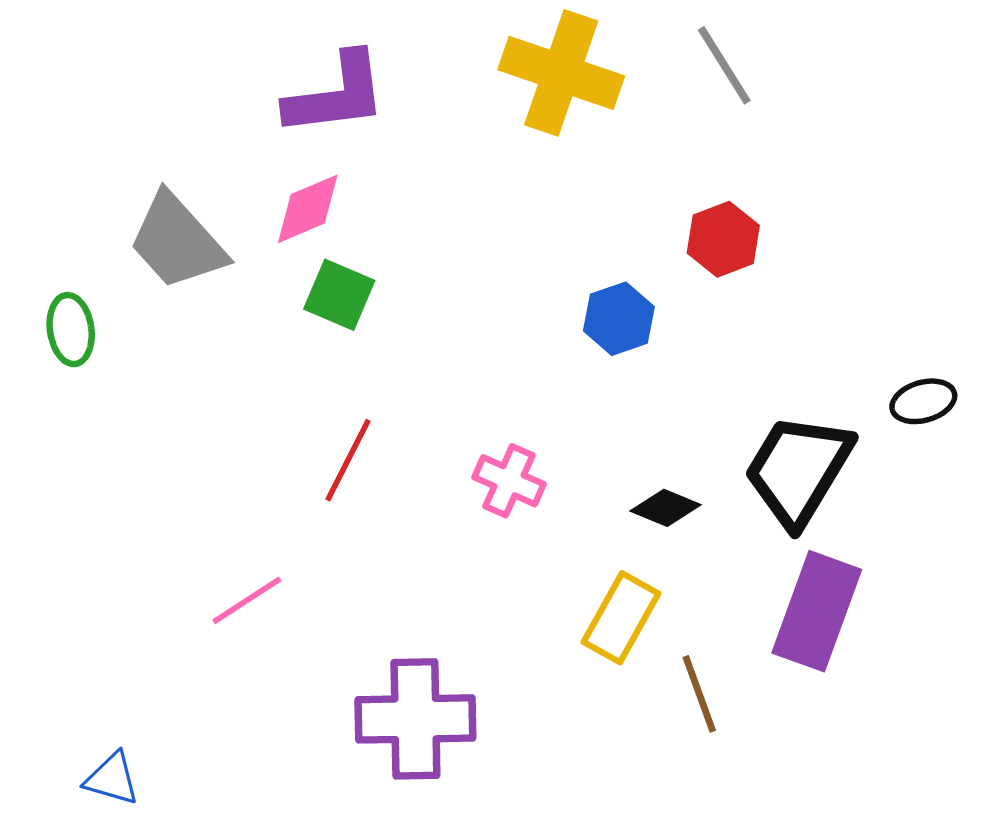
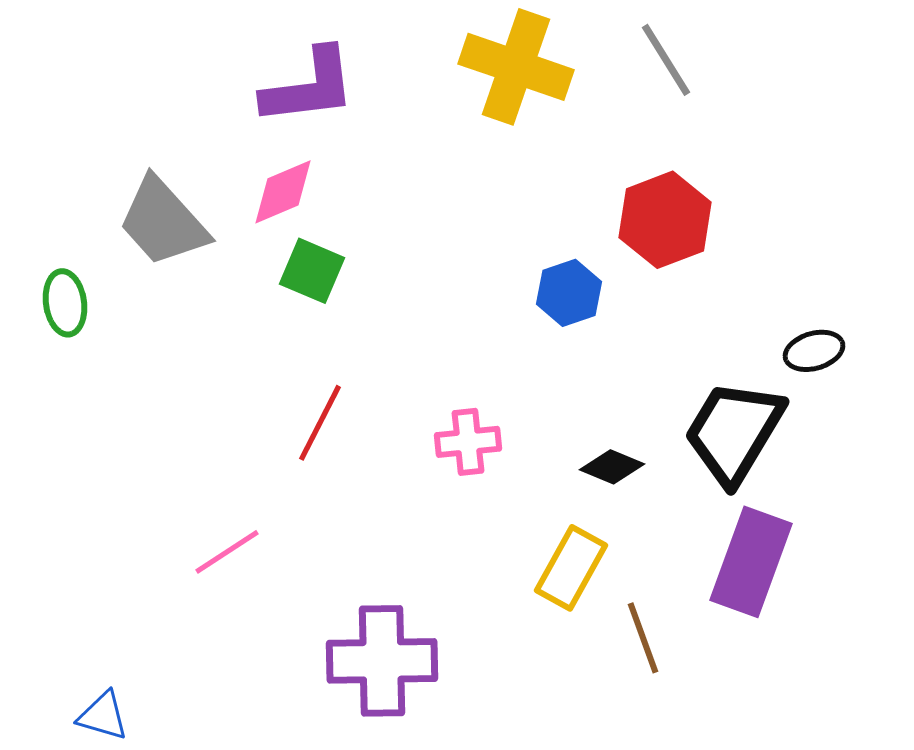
red hexagon: (723, 239) -> (665, 220), size x1.4
black ellipse: (923, 401) -> (814, 351), moved
pink cross: (509, 481) -> (468, 442), turned -30

